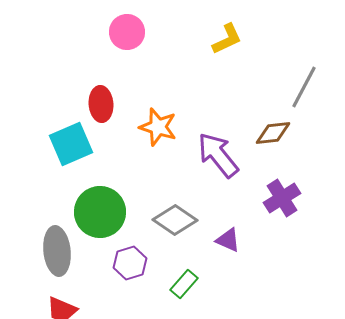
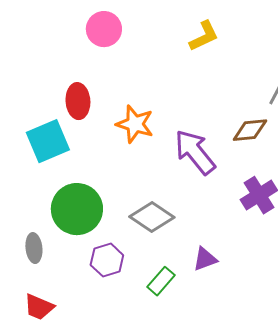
purple triangle: (228, 240) -> (205, 259), moved, turned -44
gray ellipse: (57, 251) -> (34, 248), size x0.6

